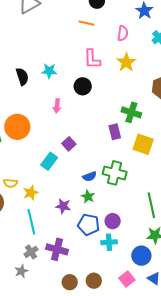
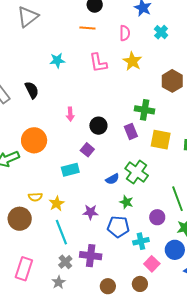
cyan star: (49, 71) -> (57, 60), moved
black circle: (83, 86) -> (98, 126), moved
cyan rectangle: (49, 161) -> (70, 170), turned 48
green cross: (115, 173) -> (137, 172), turned 30
green star: (88, 197) -> (126, 202), moved
purple circle: (113, 221) -> (157, 217), moved
pink square: (127, 279) -> (152, 264), moved
brown circle: (94, 281) -> (140, 284), moved

